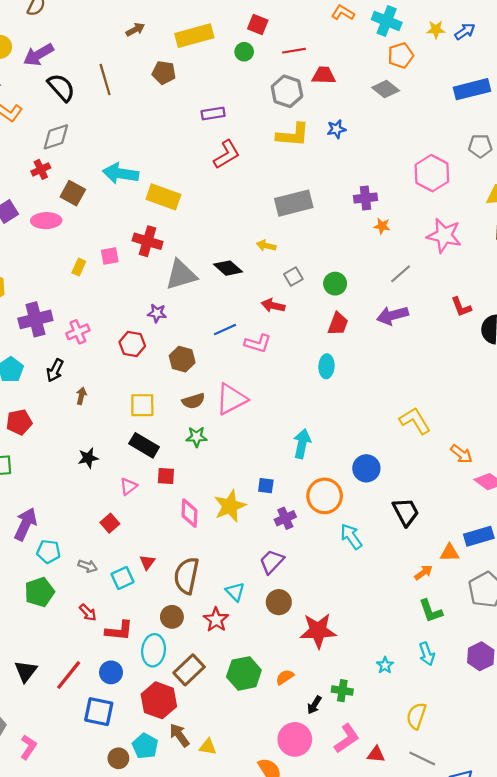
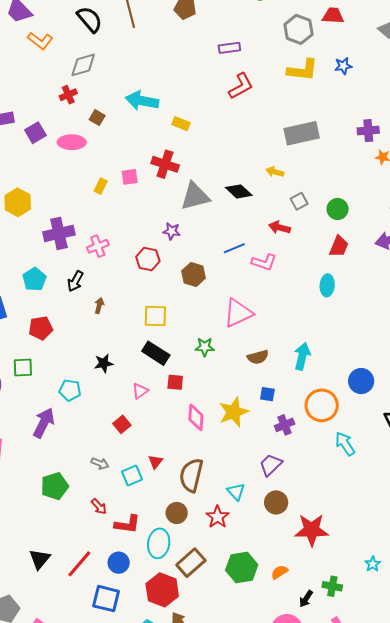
brown square: (73, 193) -> (97, 118), size x0.7
yellow rectangle: (163, 197) -> (181, 124), size x0.6
brown semicircle: (193, 401) -> (258, 357), moved
cyan pentagon: (49, 552) -> (70, 390), moved

